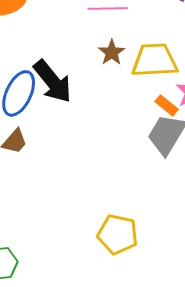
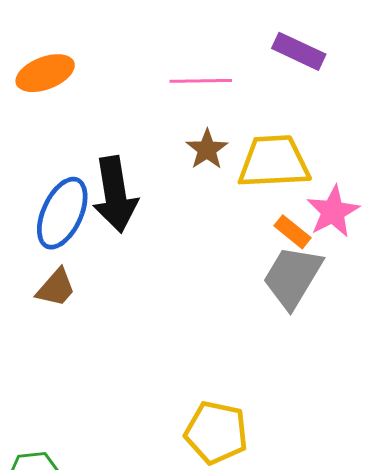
black arrow: (53, 81) -> (115, 194), turned 30

